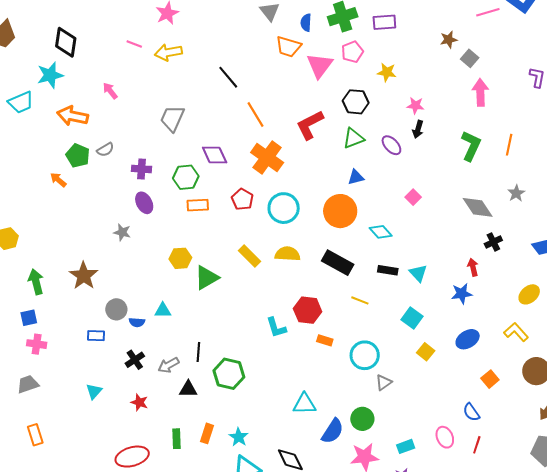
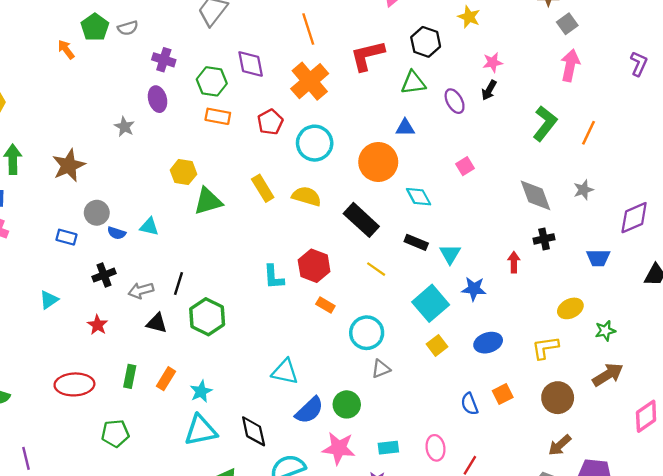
pink star: (415, 105) -> (493, 62), turned -30
blue star: (462, 294) -> (474, 289), moved
cyan square: (412, 318) -> (431, 303), size x1.4
yellow L-shape: (516, 332) -> (545, 348), turned -70
blue semicircle: (471, 412) -> (470, 404), moved

